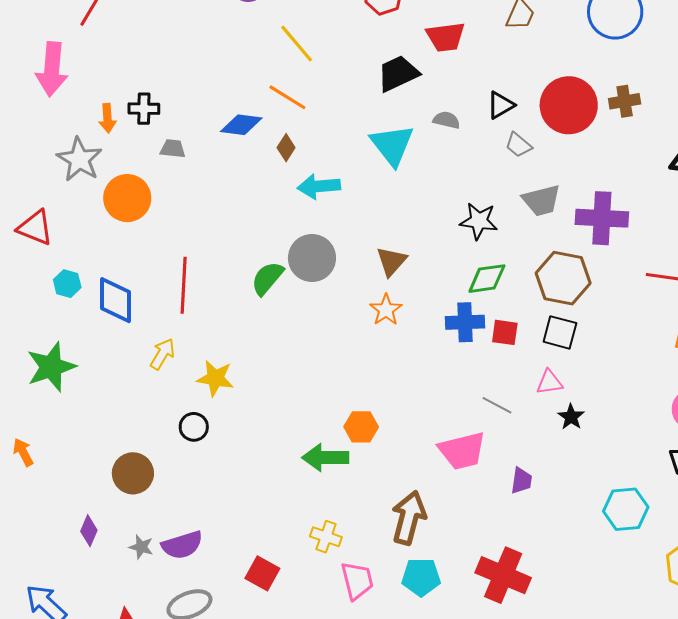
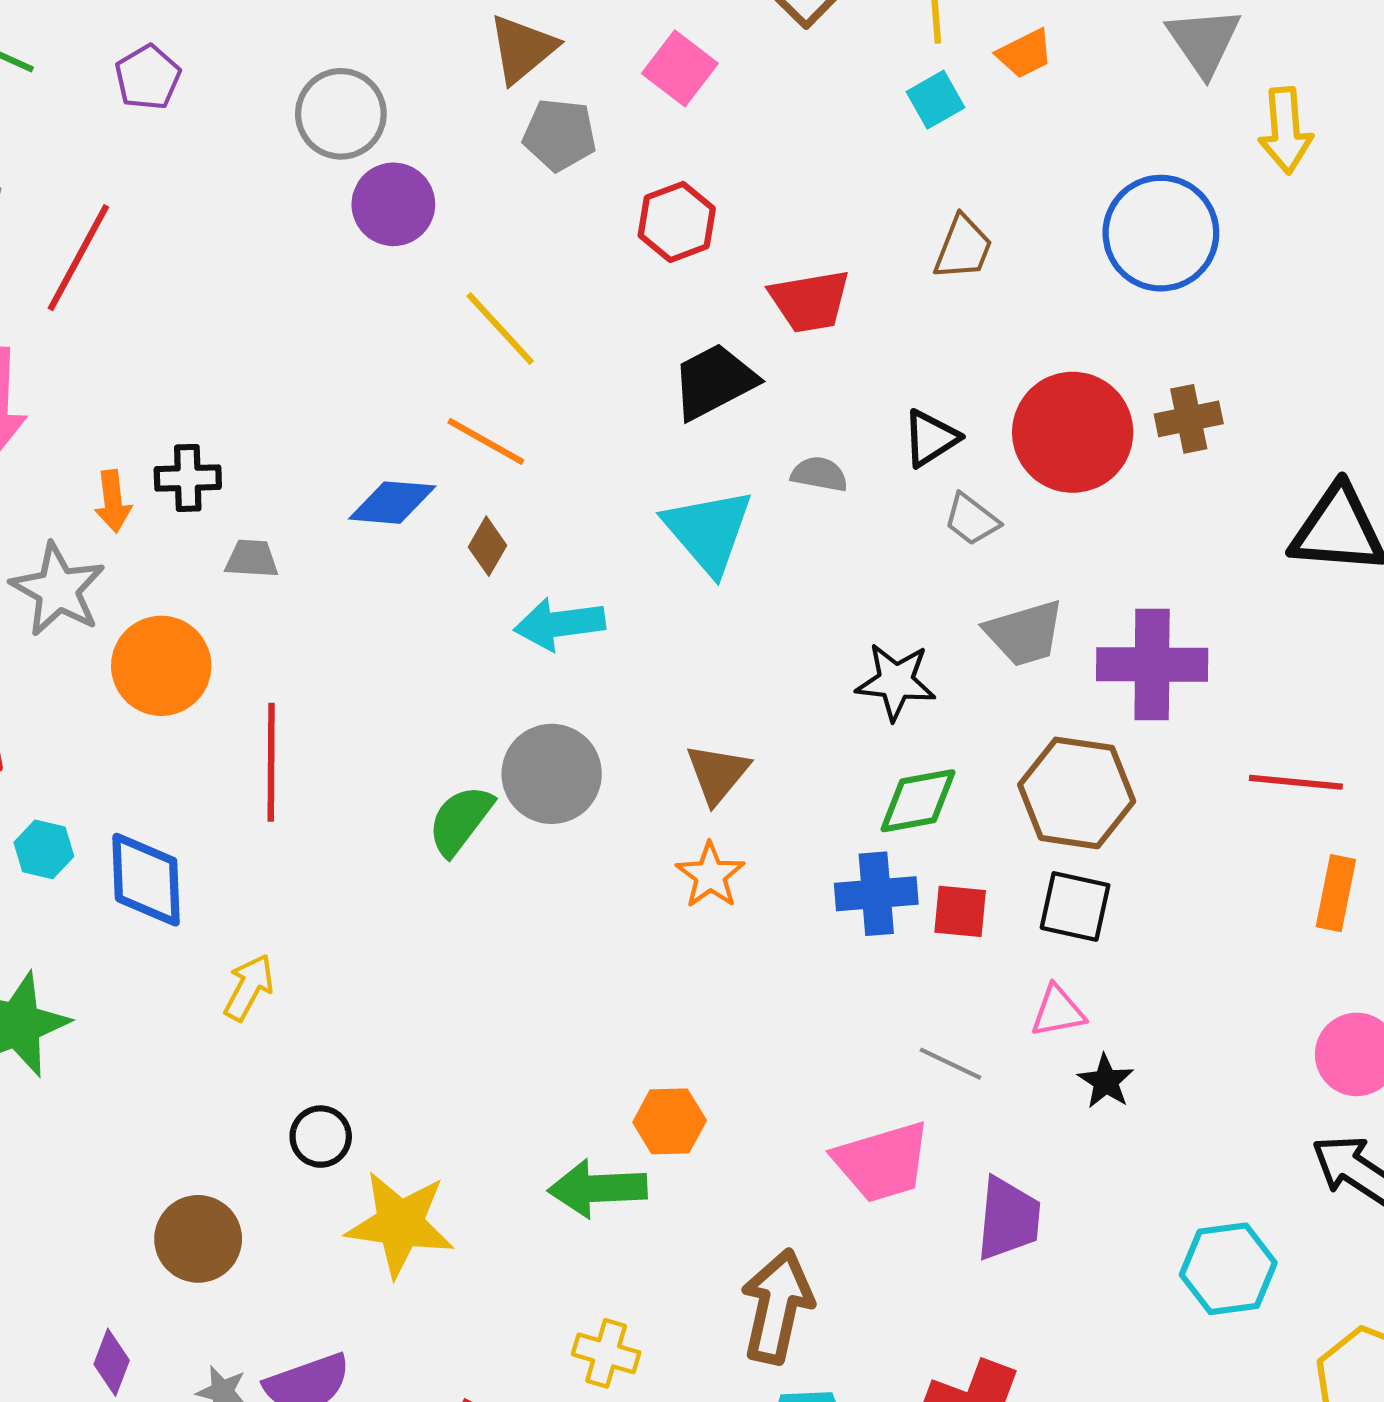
red line: (184, 285) -> (271, 762), moved
yellow star: (215, 378) -> (400, 1224), moved, size x1.4
purple trapezoid: (521, 481) -> (1008, 1219), size x1.5

